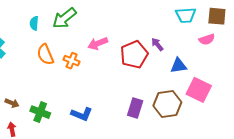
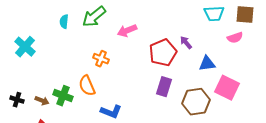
pink arrow: (98, 43) -> (127, 31), moved
orange semicircle: (45, 55) -> (87, 86), moved
purple rectangle: (135, 108) -> (164, 87), moved
green cross: (40, 112) -> (63, 96), moved

